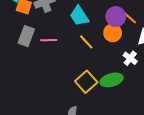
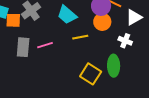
yellow line: (86, 42) -> (80, 37), turned -42
green ellipse: (112, 80) -> (114, 66), turned -60

